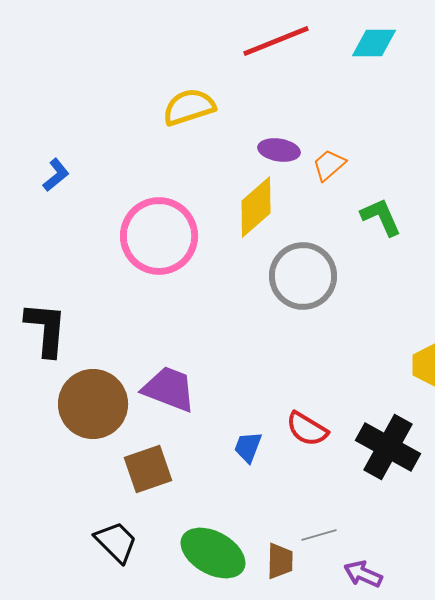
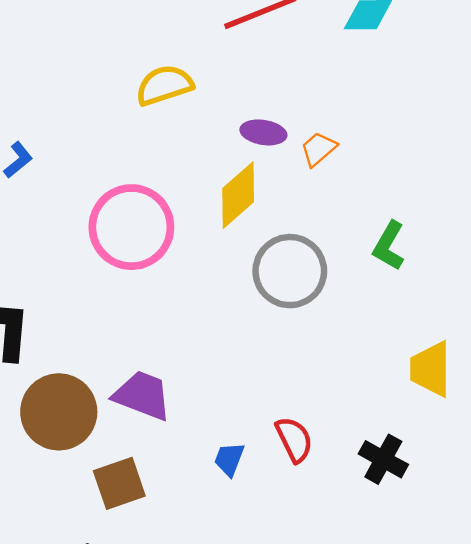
green L-shape: (381, 217) -> (389, 246), moved, turned -126
red semicircle: (307, 429) -> (294, 439), turned -147
black cross: (388, 447) -> (383, 459), size x0.7

